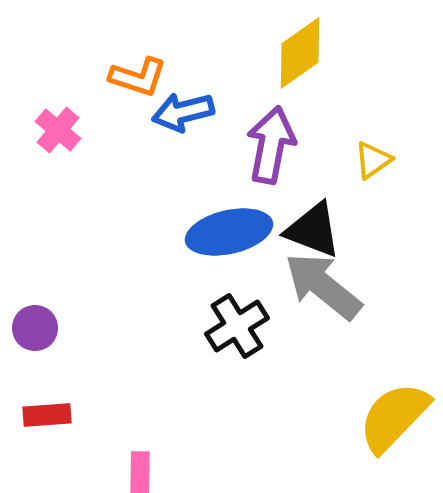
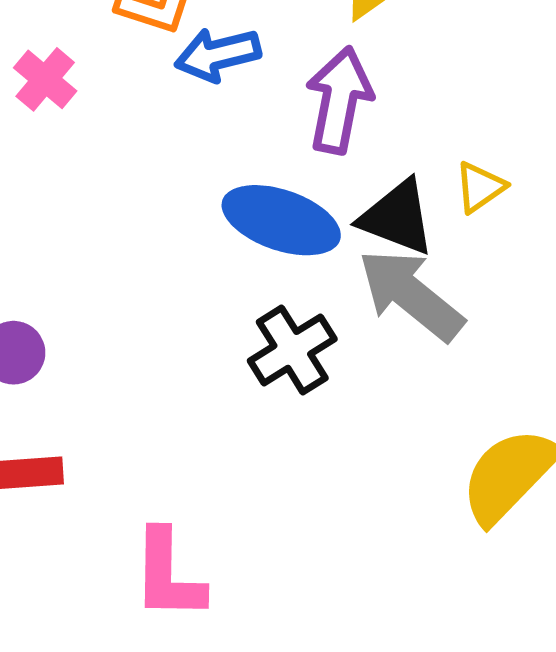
yellow triangle: (373, 160) -> (480, 187), moved
blue ellipse: (229, 232) -> (281, 220), turned 32

